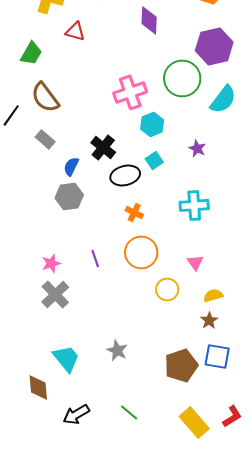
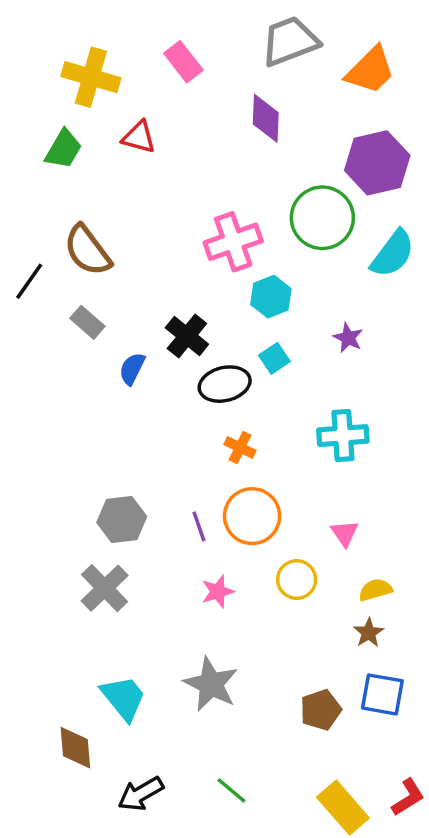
green trapezoid: (31, 53) -> (63, 149), moved
gray hexagon: (69, 196) -> (122, 520), moved
purple line: (95, 258) -> (199, 526), moved
pink star: (51, 263) -> (218, 592), moved
gray star: (117, 350) -> (211, 684), size x1.5
brown pentagon: (181, 365) -> (321, 710), size x0.7

